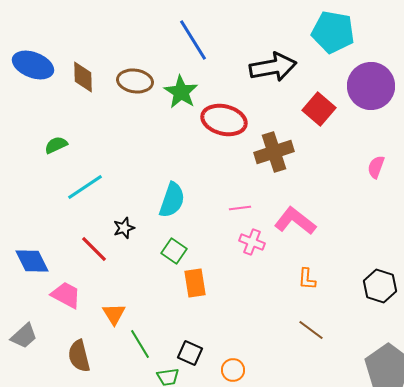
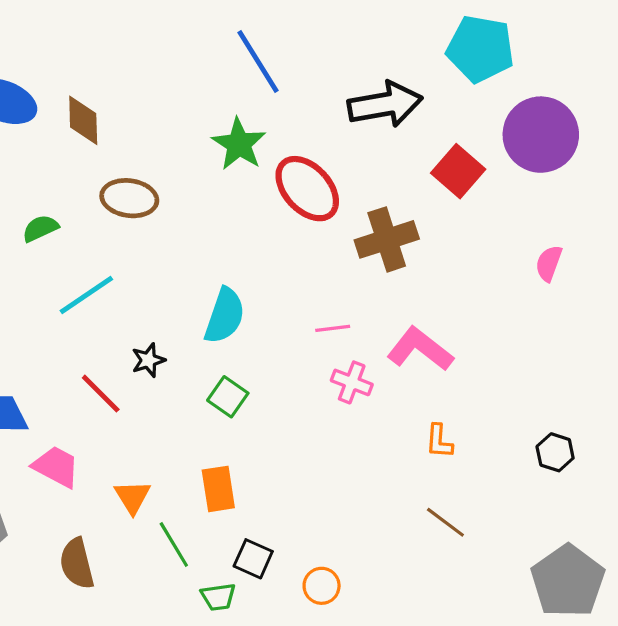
brown ellipse: (135, 81) -> (129, 198), moved
red ellipse: (224, 120) -> (307, 189), turned 33
orange rectangle: (195, 283) -> (218, 489), moved
black hexagon: (380, 286) -> (555, 452), size x0.7

